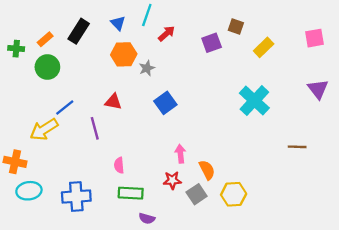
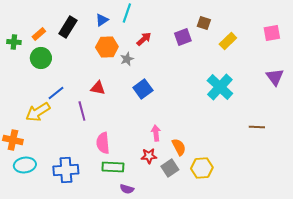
blue triangle: (118, 23) -> (102, 20), turned 40
red arrow: (166, 33) -> (144, 39), moved
pink semicircle: (119, 165) -> (103, 143), size x1.5

